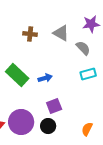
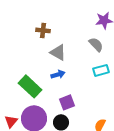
gray triangle: (61, 33) -> (58, 52), moved
green rectangle: (17, 75) -> (30, 86), moved

